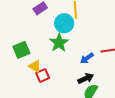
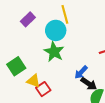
blue arrow: (87, 58) -> (81, 72), moved
black arrow: (86, 78) -> (89, 84), turned 70

